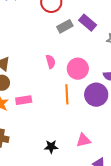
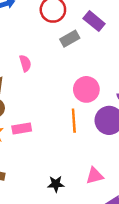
purple rectangle: (88, 23) -> (94, 21), moved
pink semicircle: (51, 62) -> (25, 63), moved

